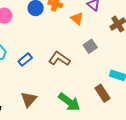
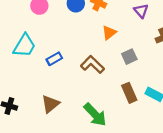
orange triangle: (77, 19) -> (109, 33), moved, turned 32
brown rectangle: (102, 93) -> (129, 93), moved

